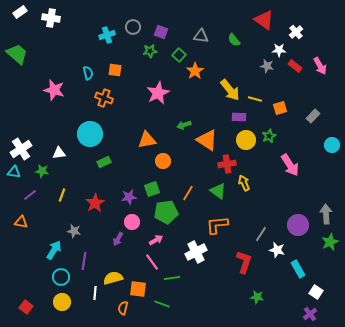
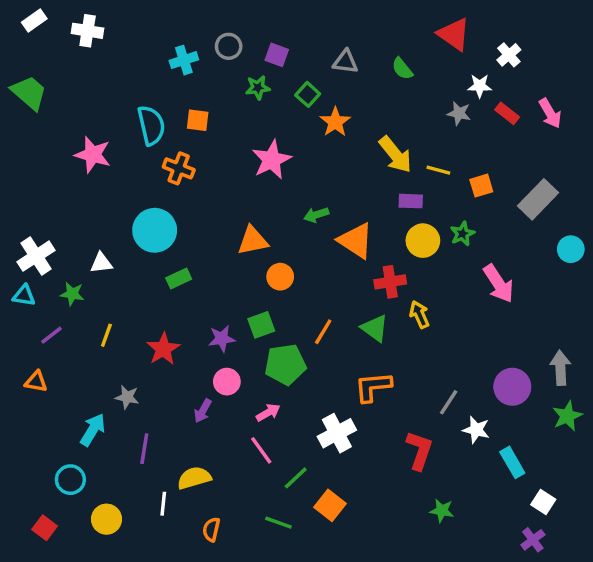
cyan semicircle: (88, 73) -> (151, 125), size x1.6
gray rectangle: (313, 116) -> (538, 199), size x1.6
cyan circle: (61, 277) -> (70, 480), moved
green line: (172, 278) -> (296, 478), turned -35
orange square: (138, 289) -> (330, 505), moved, turned 30

